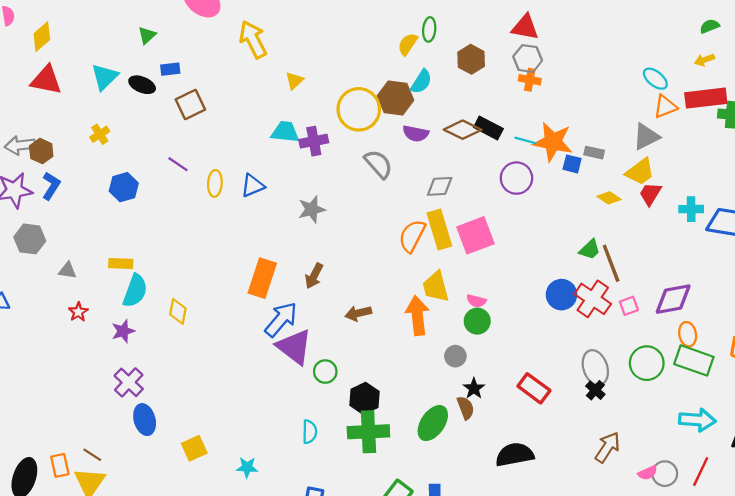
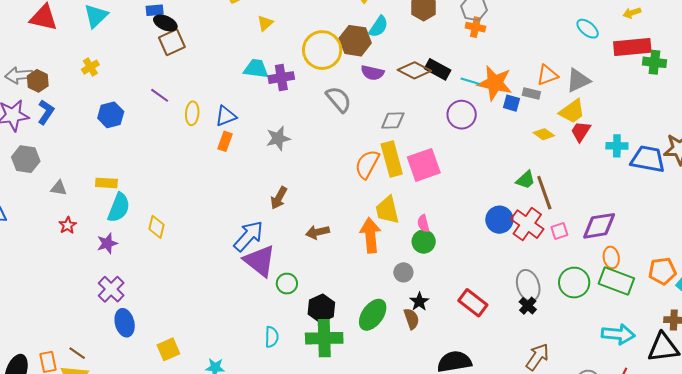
black ellipse: (142, 85) -> (165, 23), moved
orange triangle: (665, 107) -> (547, 75), moved
orange rectangle: (262, 278) -> (225, 141), moved, size x0.6
pink semicircle: (476, 301) -> (423, 223), turned 60
green ellipse: (433, 423) -> (373, 315), moved

